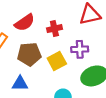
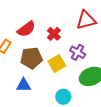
red cross: (54, 29) -> (54, 34), turned -32
purple cross: (80, 49) -> (78, 52), turned 35

